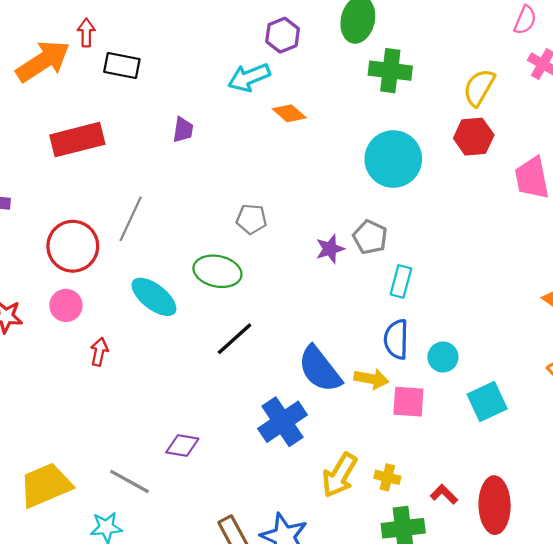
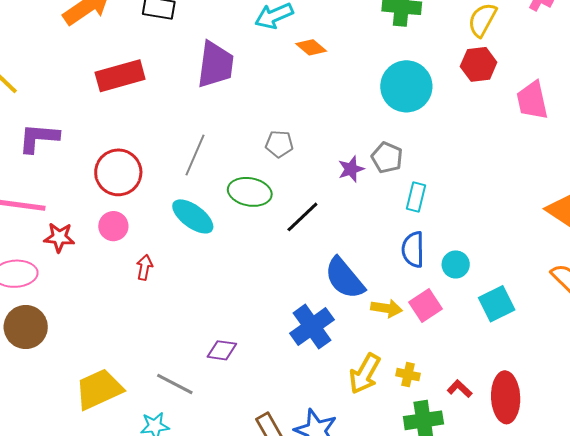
purple trapezoid: (183, 130) -> (215, 65), size x2.0
gray line: (131, 219) -> (195, 155), moved
black line: (234, 339) -> (302, 217), moved
yellow arrow: (371, 379) -> (387, 308), moved
pink square: (408, 402) -> (425, 306), turned -36

